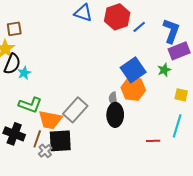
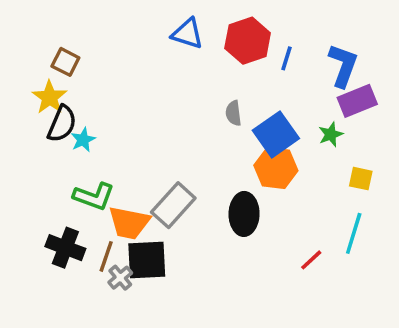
blue line: (139, 27) -> (286, 58), turned -32
brown square: (14, 29) -> (65, 62), turned 35
gray semicircle: (113, 99) -> (233, 113), moved
red line: (153, 141) -> (311, 260), turned -40

